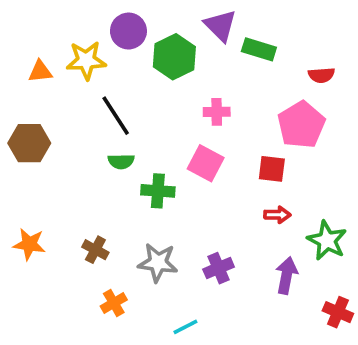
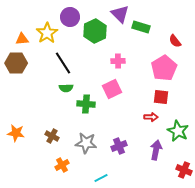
yellow star: (86, 60) -> (47, 33), turned -30
red semicircle: (321, 75) -> (175, 41), turned 56
brown hexagon: (29, 143) -> (16, 63), moved
pink square: (206, 163) -> (112, 89), turned 36
red square: (272, 169) -> (161, 97), moved

